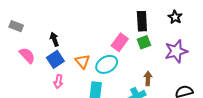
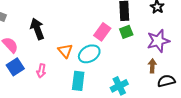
black arrow: (54, 39) -> (37, 29), size x1.5
blue square: (55, 59) -> (15, 67), moved
brown arrow: (148, 78) -> (152, 66), moved

